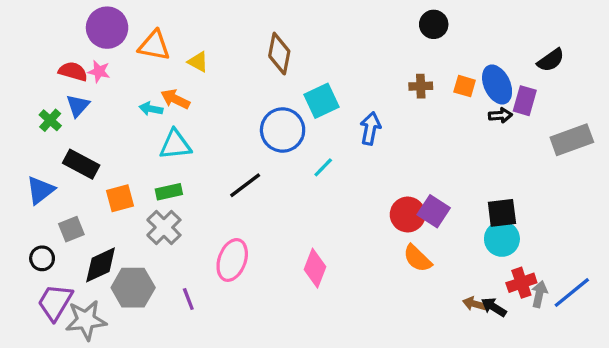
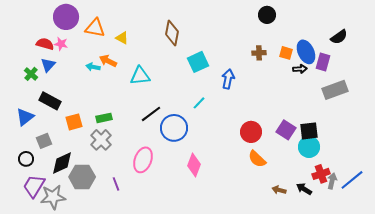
black arrow: (500, 115) -> (300, 69), moved
blue circle: (283, 130) -> (174, 128), moved
gray rectangle: (572, 140) -> (335, 90), moved
cyan triangle: (175, 145) -> (140, 76), moved
purple square: (434, 211) -> (286, 130), moved
brown arrow: (474, 304) -> (279, 190), moved

